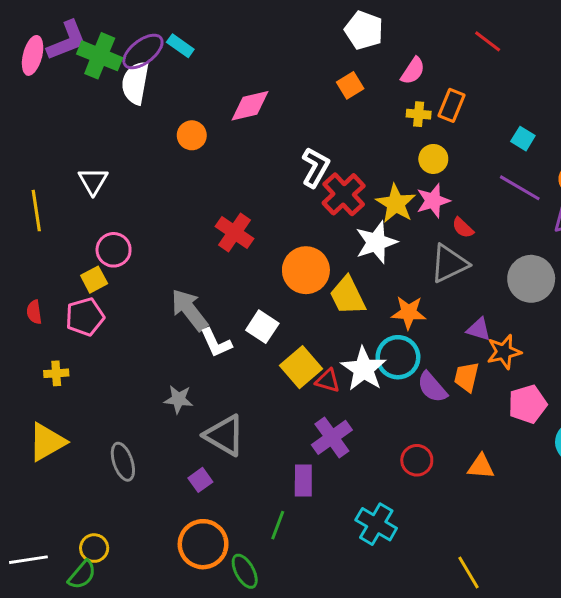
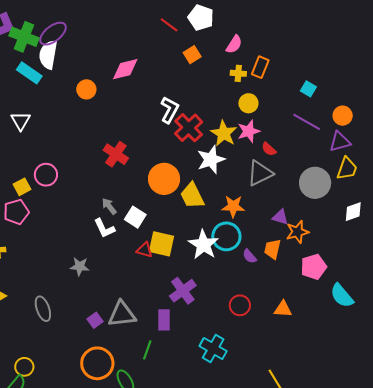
red line: (488, 41) -> (169, 25), moved
cyan rectangle: (180, 46) -> (29, 73), moved, size x1.4
pink circle: (114, 250) -> (46, 175), moved
gray arrow: (189, 310) -> (109, 206), moved, size x0.6
yellow square: (301, 367) -> (161, 244), turned -36
red triangle: (328, 381) -> (145, 250), moved
purple semicircle: (432, 387) -> (250, 256), size x0.7
gray triangle: (224, 435) -> (122, 314), moved, turned -36

